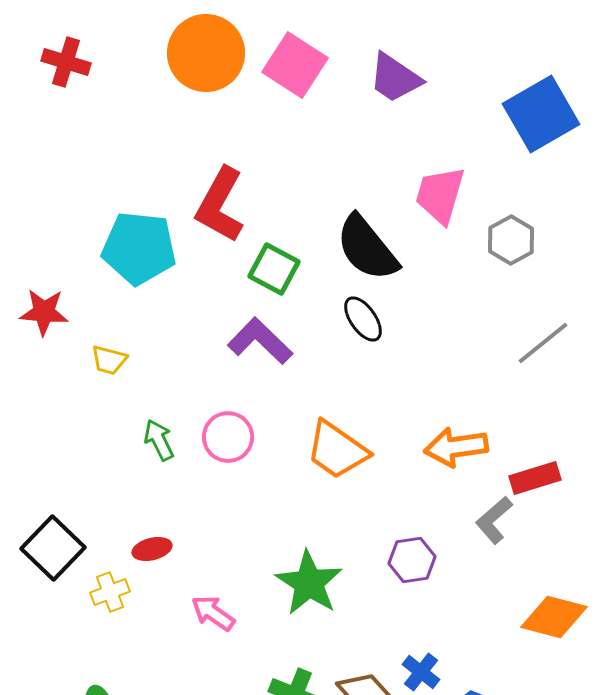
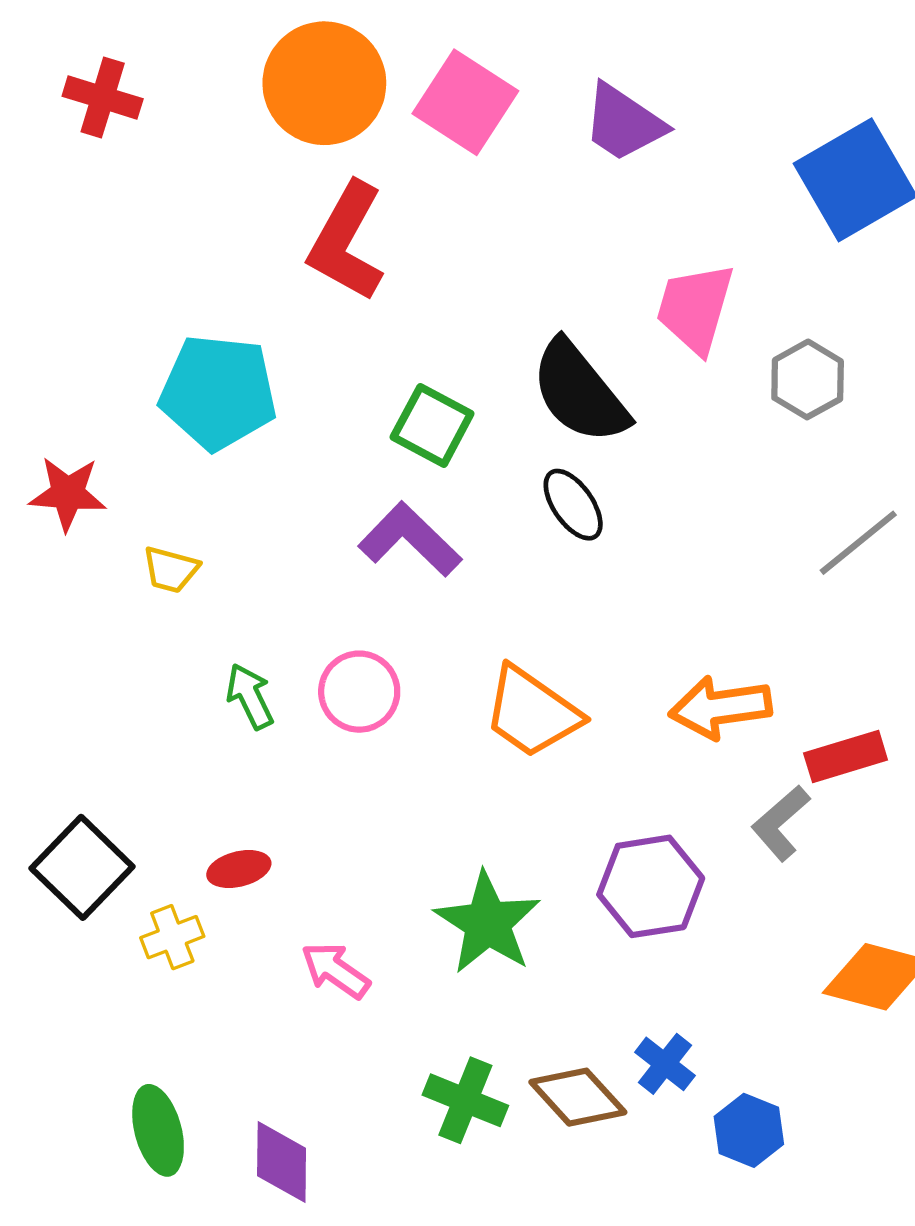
red L-shape: (220, 205) -> (347, 242), moved
purple hexagon: (412, 560) -> (651, 886), size x1.4

